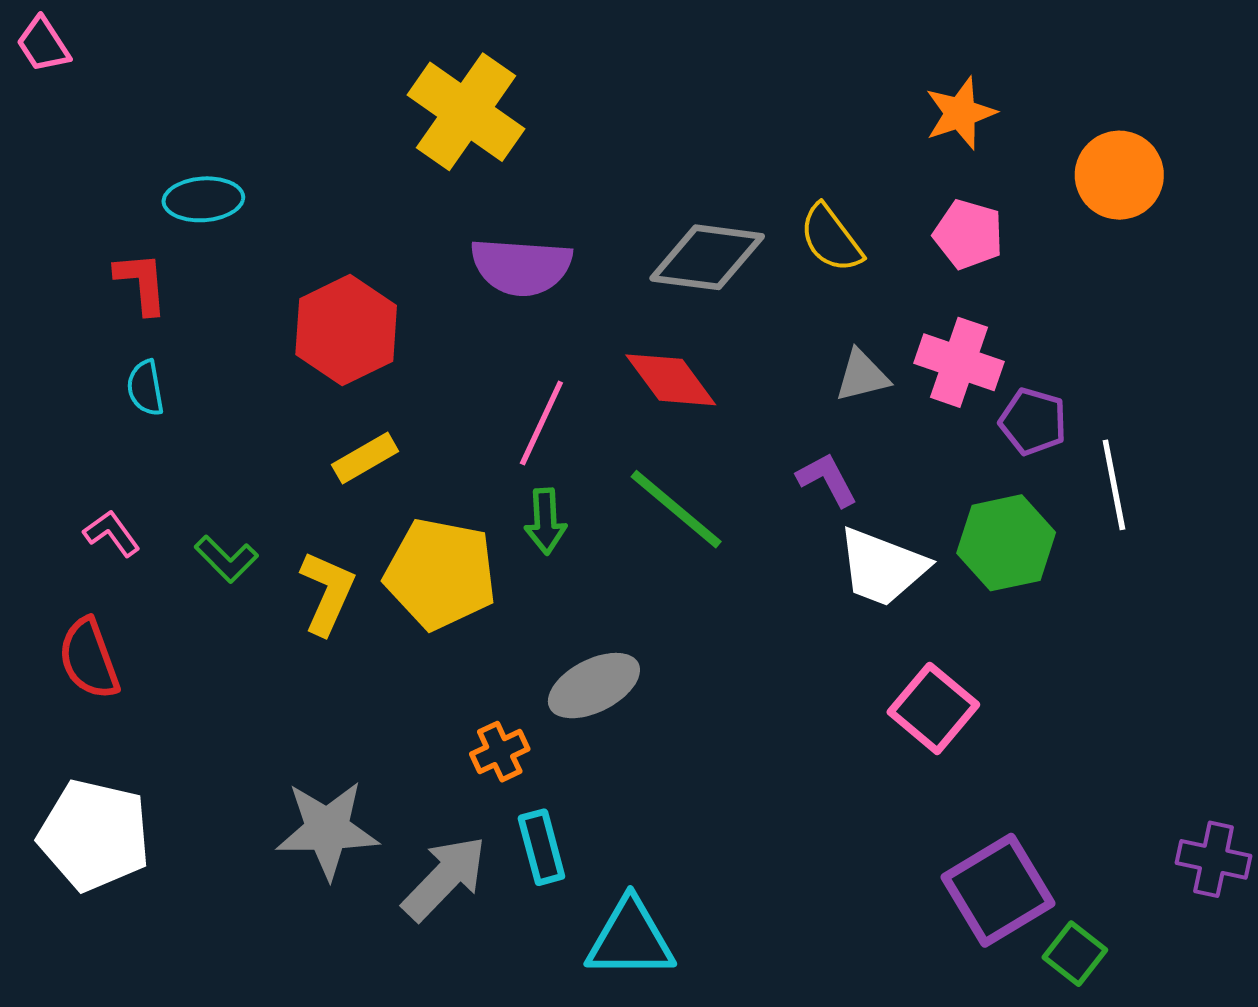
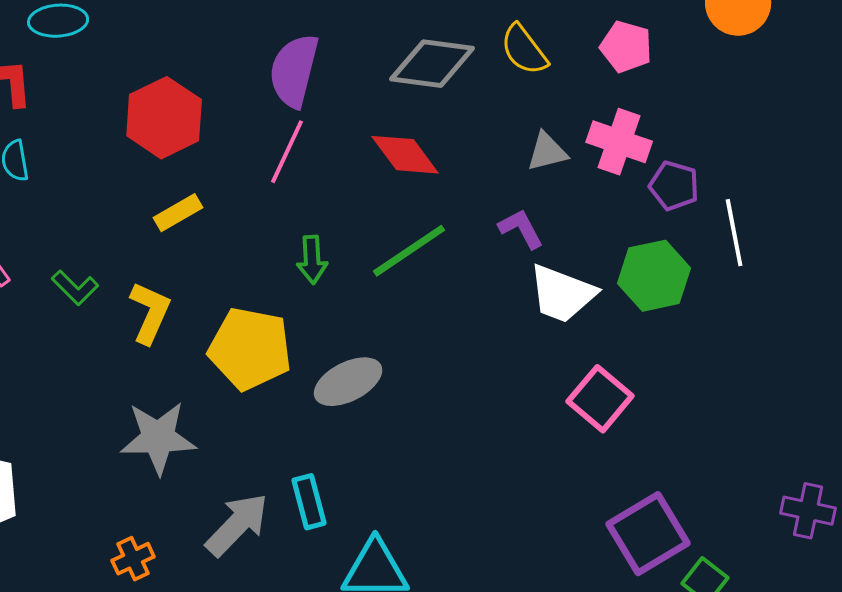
purple semicircle: (521, 267) -> (294, 71), turned 100
pink line: (541, 423) -> (287, 152), moved
green line: (676, 509) -> (409, 251), turned -74
yellow pentagon: (440, 574) -> (250, 349), moved
orange cross: (500, 752) -> (133, 559), moved
gray star: (327, 830) -> (158, 438), moved

